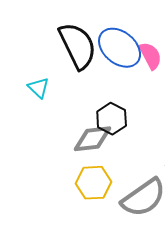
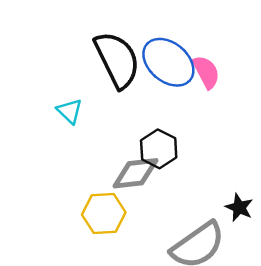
yellow hexagon: (94, 183) -> (104, 214), moved

